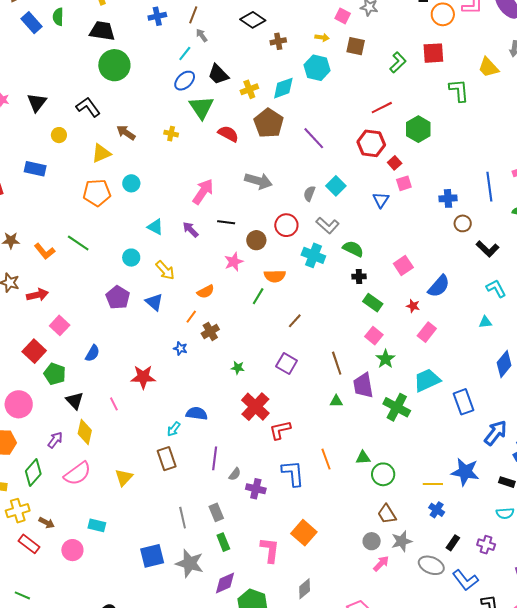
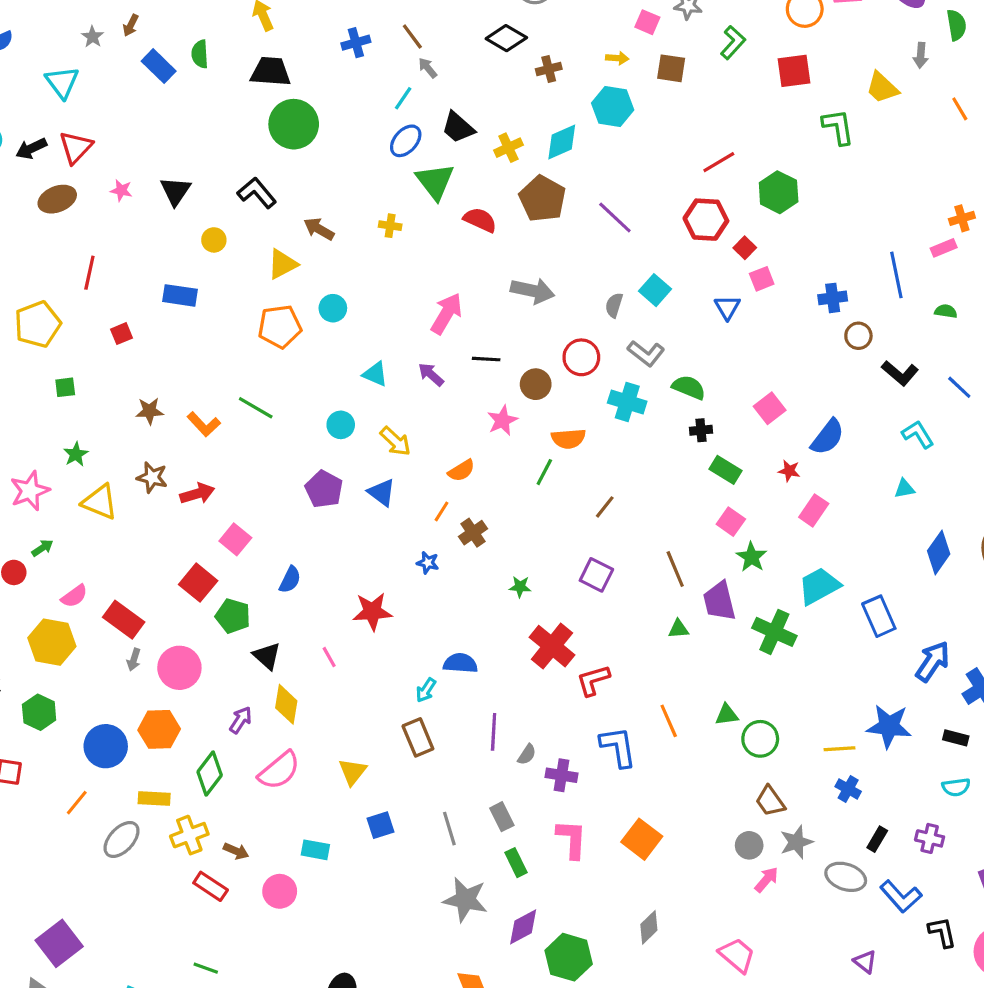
brown line: (193, 15) -> (412, 37), turned -54
green L-shape: (398, 62) -> (733, 43), moved
pink L-shape: (270, 550) -> (572, 839), moved
blue square: (152, 556) -> (380, 825), moved, size x0.7

